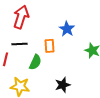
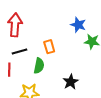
blue star: (67, 29) -> (78, 25), moved

